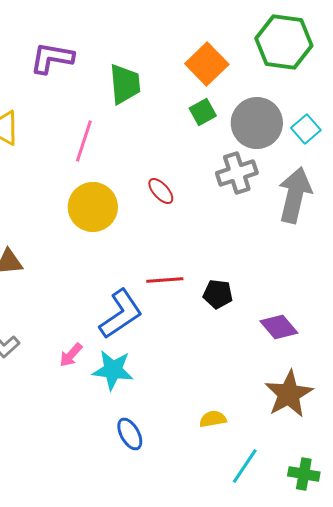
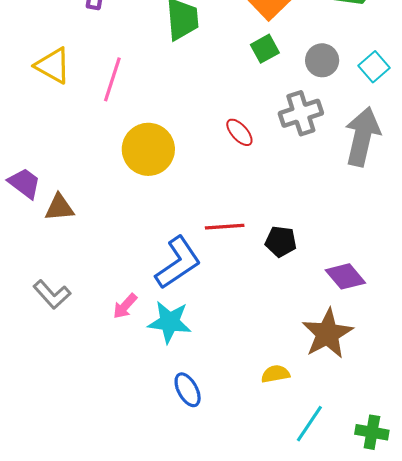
gray circle: (257, 123) -> (322, 60), size x0.6
pink line: (84, 141) -> (112, 79), moved
red ellipse: (161, 191) -> (239, 132), moved
brown star: (289, 394) -> (327, 334), moved

